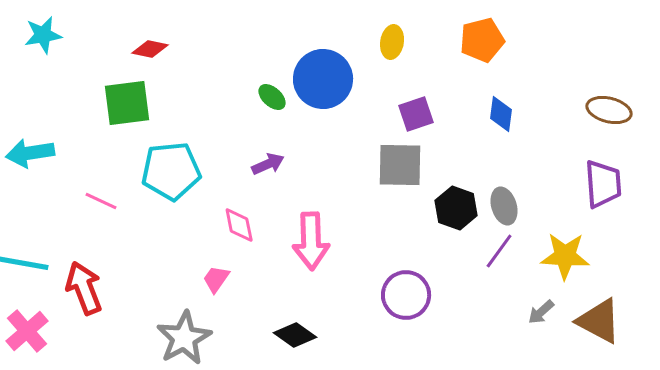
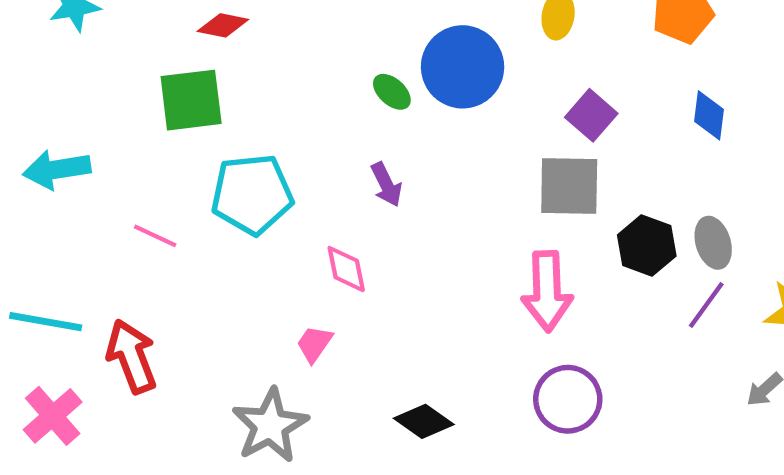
purple square: (416, 114) -> (591, 115), turned -30
purple arrow: (268, 164) -> (386, 185), turned 88
pink arrow: (311, 241) -> (547, 291), moved
purple circle: (406, 295) -> (568, 399), moved

